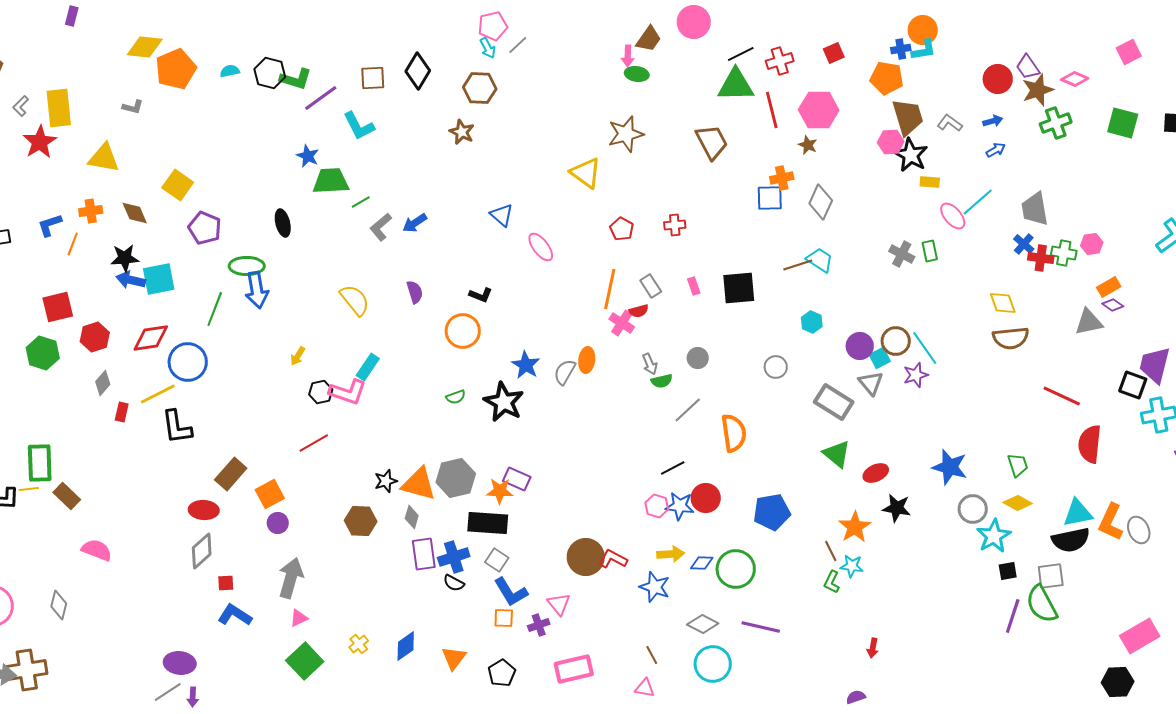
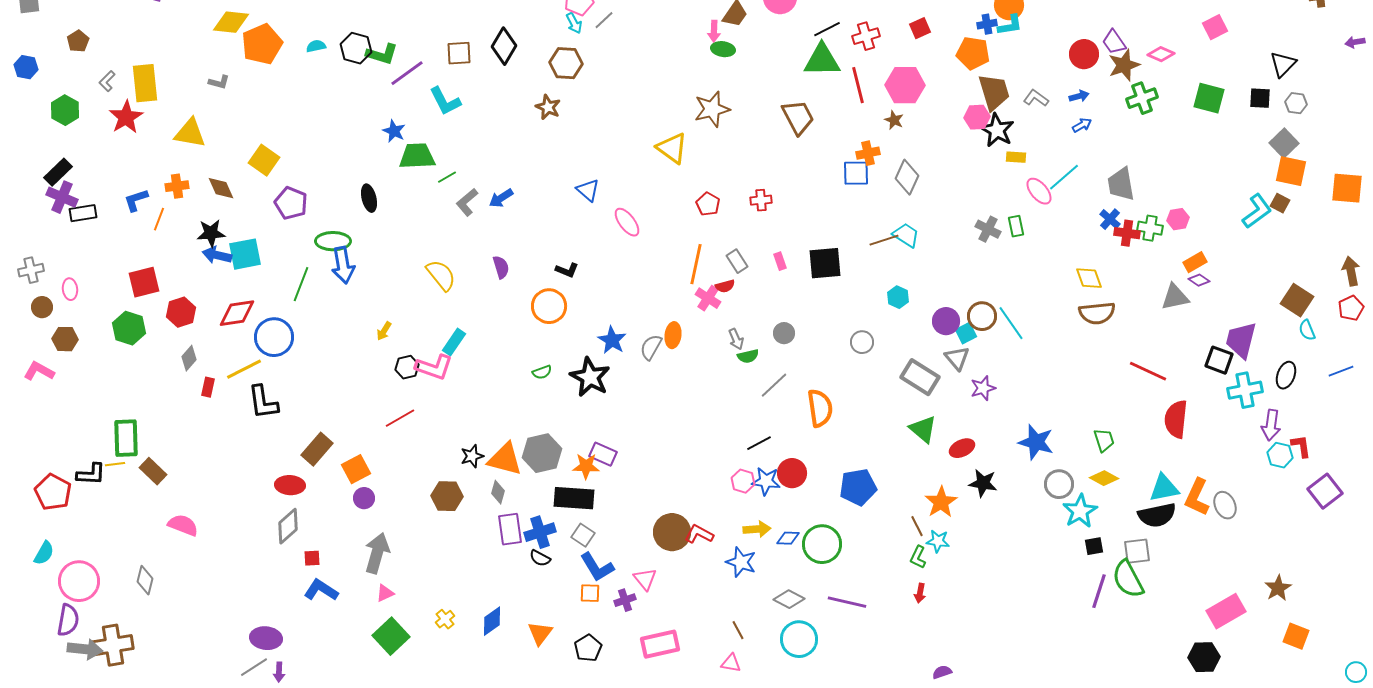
purple star: (916, 375) -> (983, 388), moved
red arrow: (873, 648) -> (920, 593), moved

